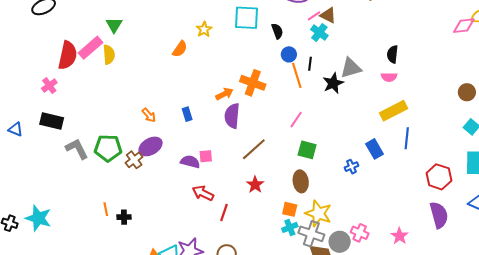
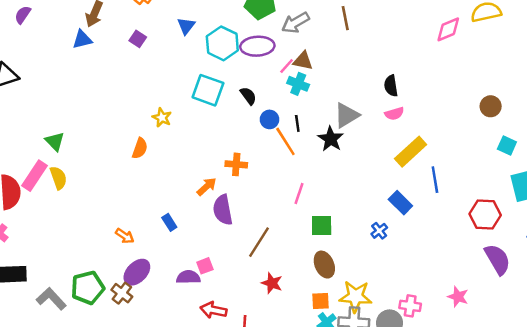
cyan square: (246, 18) -> (208, 90), turned 32
pink diamond: (464, 26) -> (448, 29), moved
orange cross: (253, 83) -> (236, 164), size x0.7

